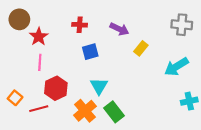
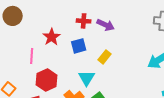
red cross: (80, 25) -> (84, 21), moved
red star: (39, 37) -> (52, 37), moved
yellow rectangle: (141, 48) -> (105, 57), moved

